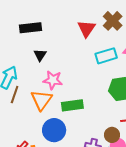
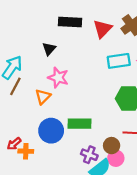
black rectangle: (30, 28) -> (70, 22), moved
orange triangle: (41, 100) -> (43, 97), size x0.7
green rectangle: (72, 105) -> (79, 124), moved

